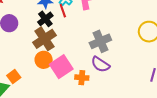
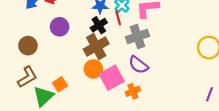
gray cross: (100, 41) -> (138, 36), moved
purple semicircle: (100, 64) -> (138, 65), moved
orange cross: (82, 78) -> (133, 91), turned -32

